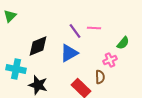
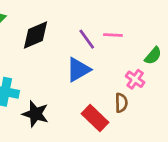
black diamond: (38, 46) -> (35, 35), moved
pink cross: (110, 60) -> (135, 79), turned -32

